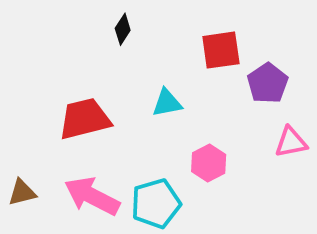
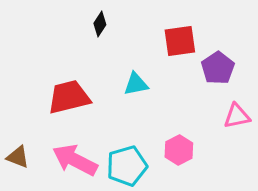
pink hexagon: (209, 163) -> (179, 150), moved
brown triangle: (22, 192) -> (18, 157), turned 35

